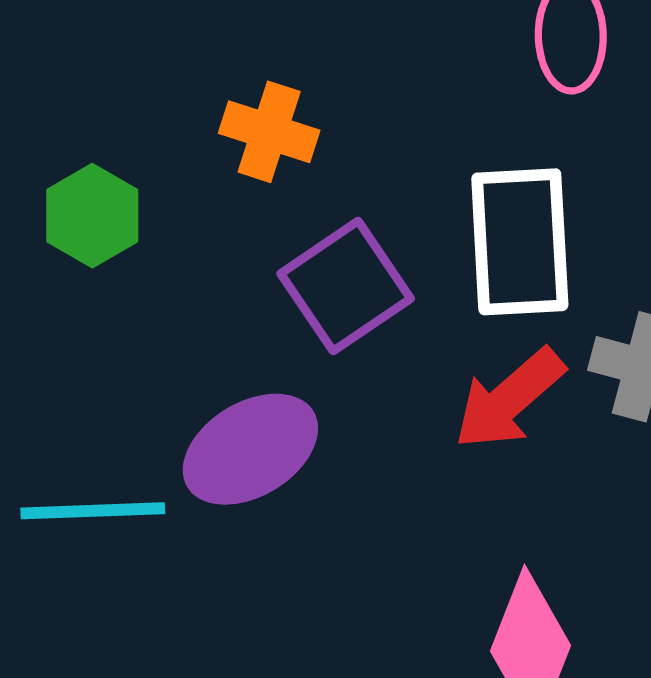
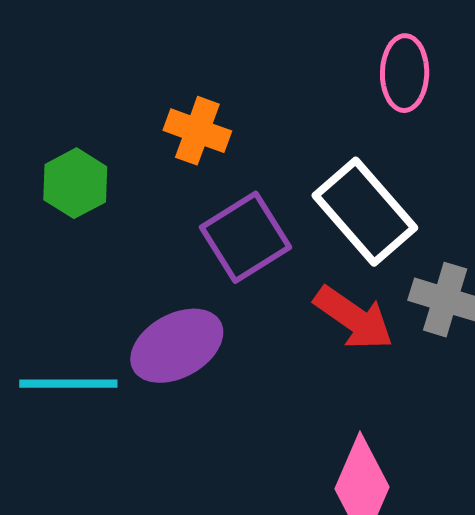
white rectangle: (520, 242) -> (365, 212), turned -40
red arrow: (509, 399) -> (354, 318), turned -106

